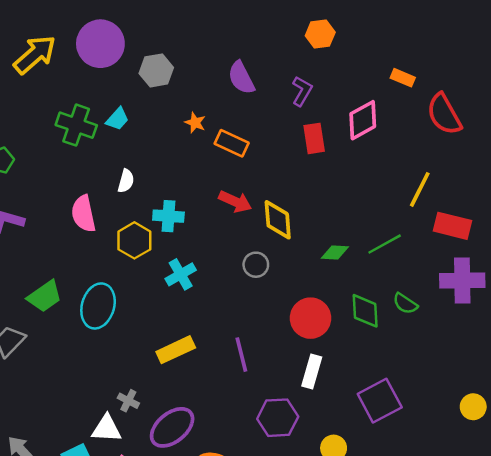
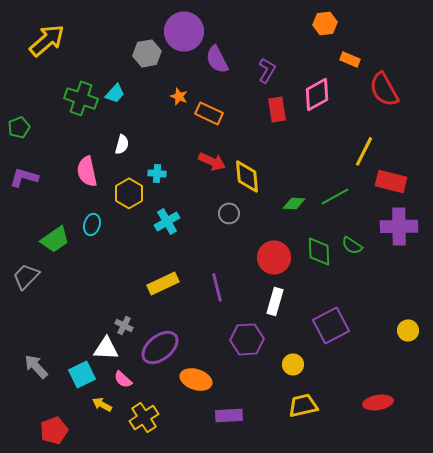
orange hexagon: (320, 34) -> (325, 23), moved
purple circle: (100, 44) -> (184, 31), moved
cyan cross: (168, 216) -> (157, 173), size x0.7
cyan ellipse: (98, 306) -> (92, 224), moved, size x0.6

